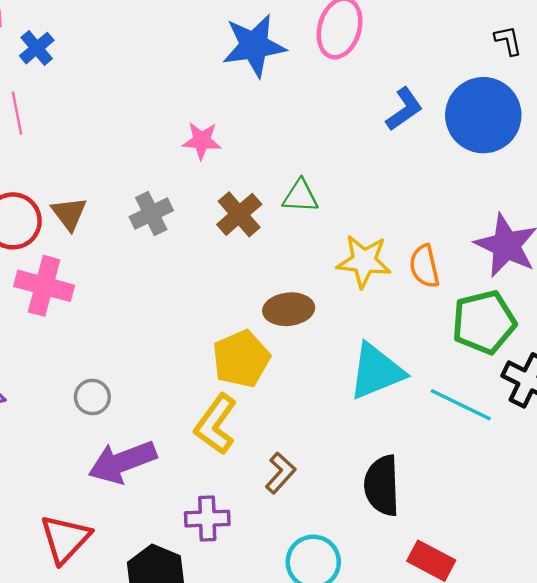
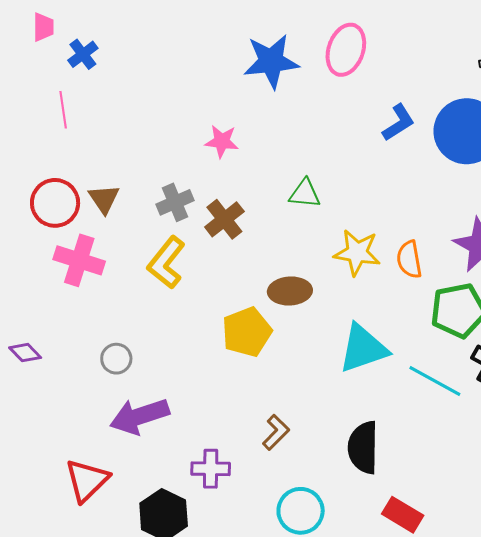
brown cross: (239, 214) -> (224, 219), moved
yellow L-shape: (216, 424) -> (166, 263), moved

